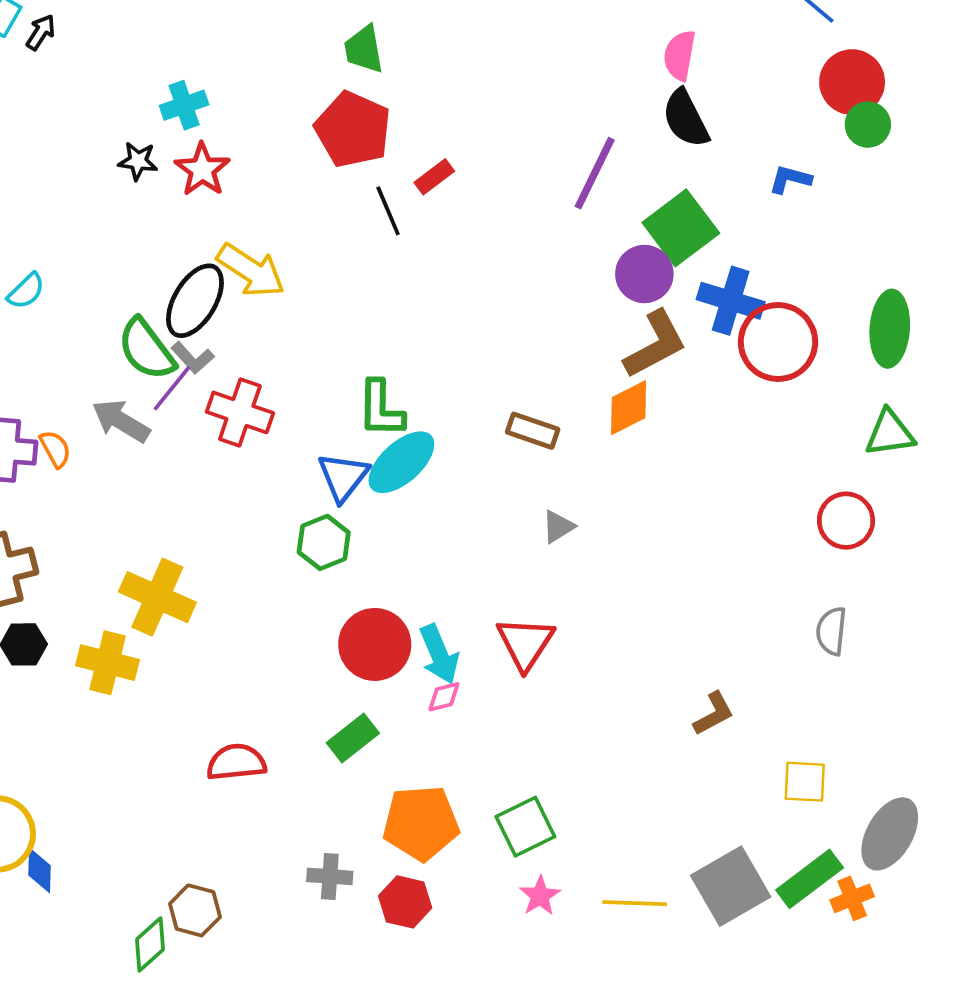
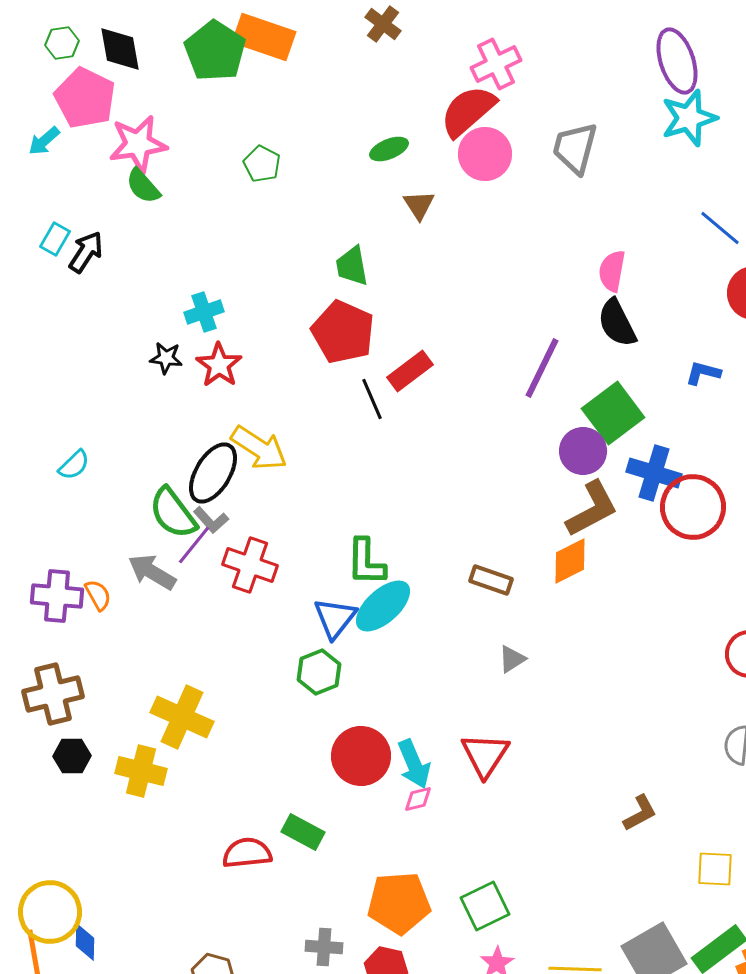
black arrow: (41, 32) -> (86, 252), size x1.4
red rectangle: (434, 177) -> (410, 371), size x1.4
green rectangle: (353, 738) -> (303, 832), moved, turned 66

